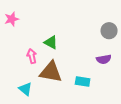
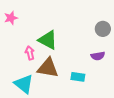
green triangle: (51, 42) -> (48, 40), size x1.5
cyan triangle: (25, 89) -> (24, 84), size x1.5

